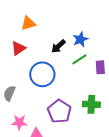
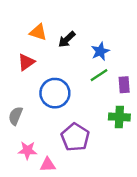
orange triangle: (28, 23) -> (38, 32), turned 35
black arrow: (58, 46) -> (67, 39), moved
green cross: (91, 104) -> (119, 117), moved

